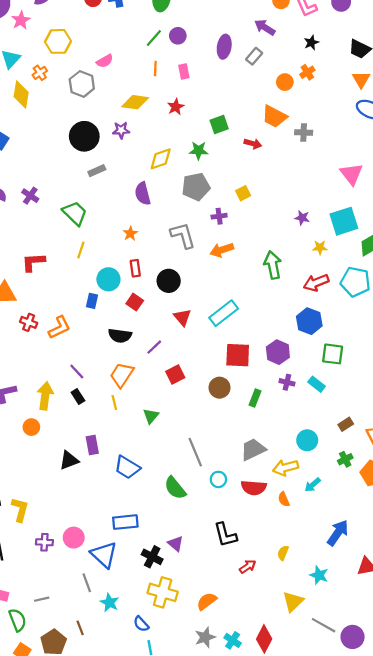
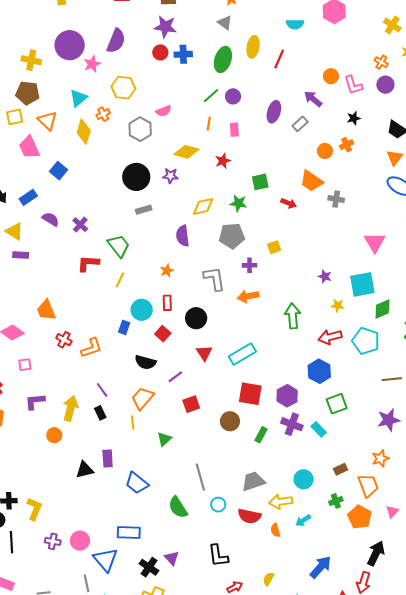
red L-shape: (33, 262) -> (88, 263), moved
green square: (333, 354) -> (337, 404), turned -35
purple cross: (287, 382) -> (292, 424), size x1.5

